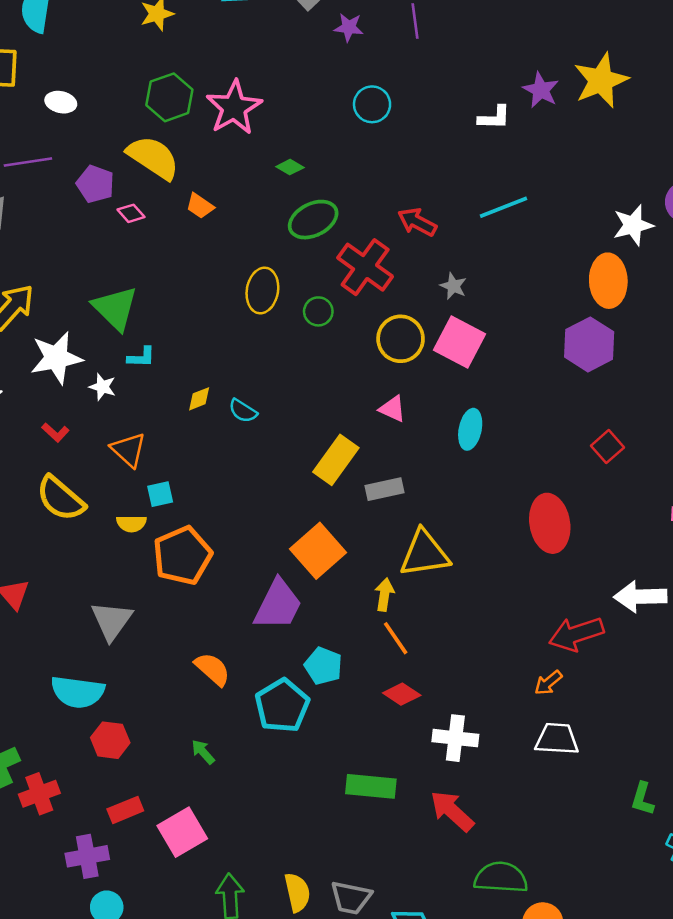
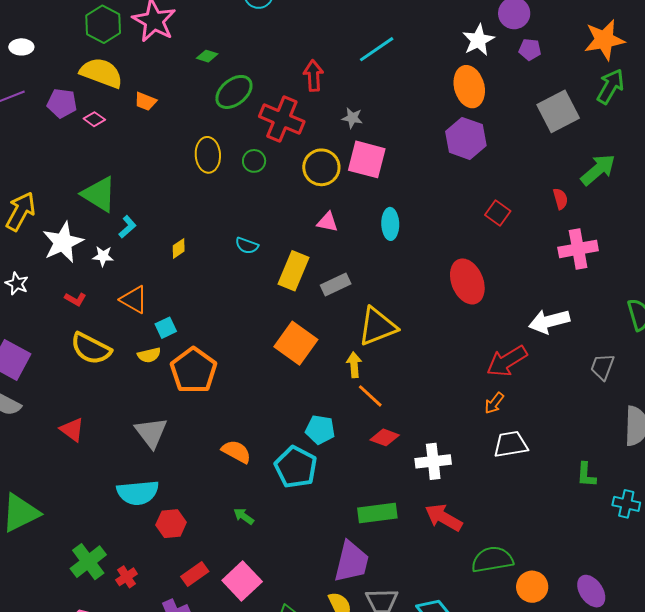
red arrow: (417, 222) -> (314, 76), turned 72
cyan L-shape: (141, 357) -> (127, 227), turned -30
cyan semicircle: (243, 411) -> (247, 246), moved
purple trapezoid: (278, 605) -> (351, 562), moved
red cross: (39, 794) -> (127, 577), size x0.7

